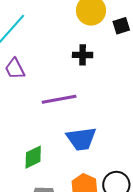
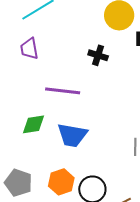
green diamond: (33, 157) -> (34, 124), moved

